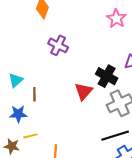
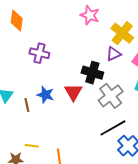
blue star: (18, 114) -> (45, 95), moved, turned 30
yellow line: (31, 136) -> (32, 146), turned 32

